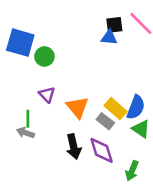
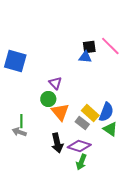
green circle: (44, 56) -> (48, 99), moved
purple triangle: (47, 95) -> (55, 83), moved
purple diamond: (102, 150) -> (79, 146), turned -55
green arrow: (132, 171) -> (81, 162), moved

